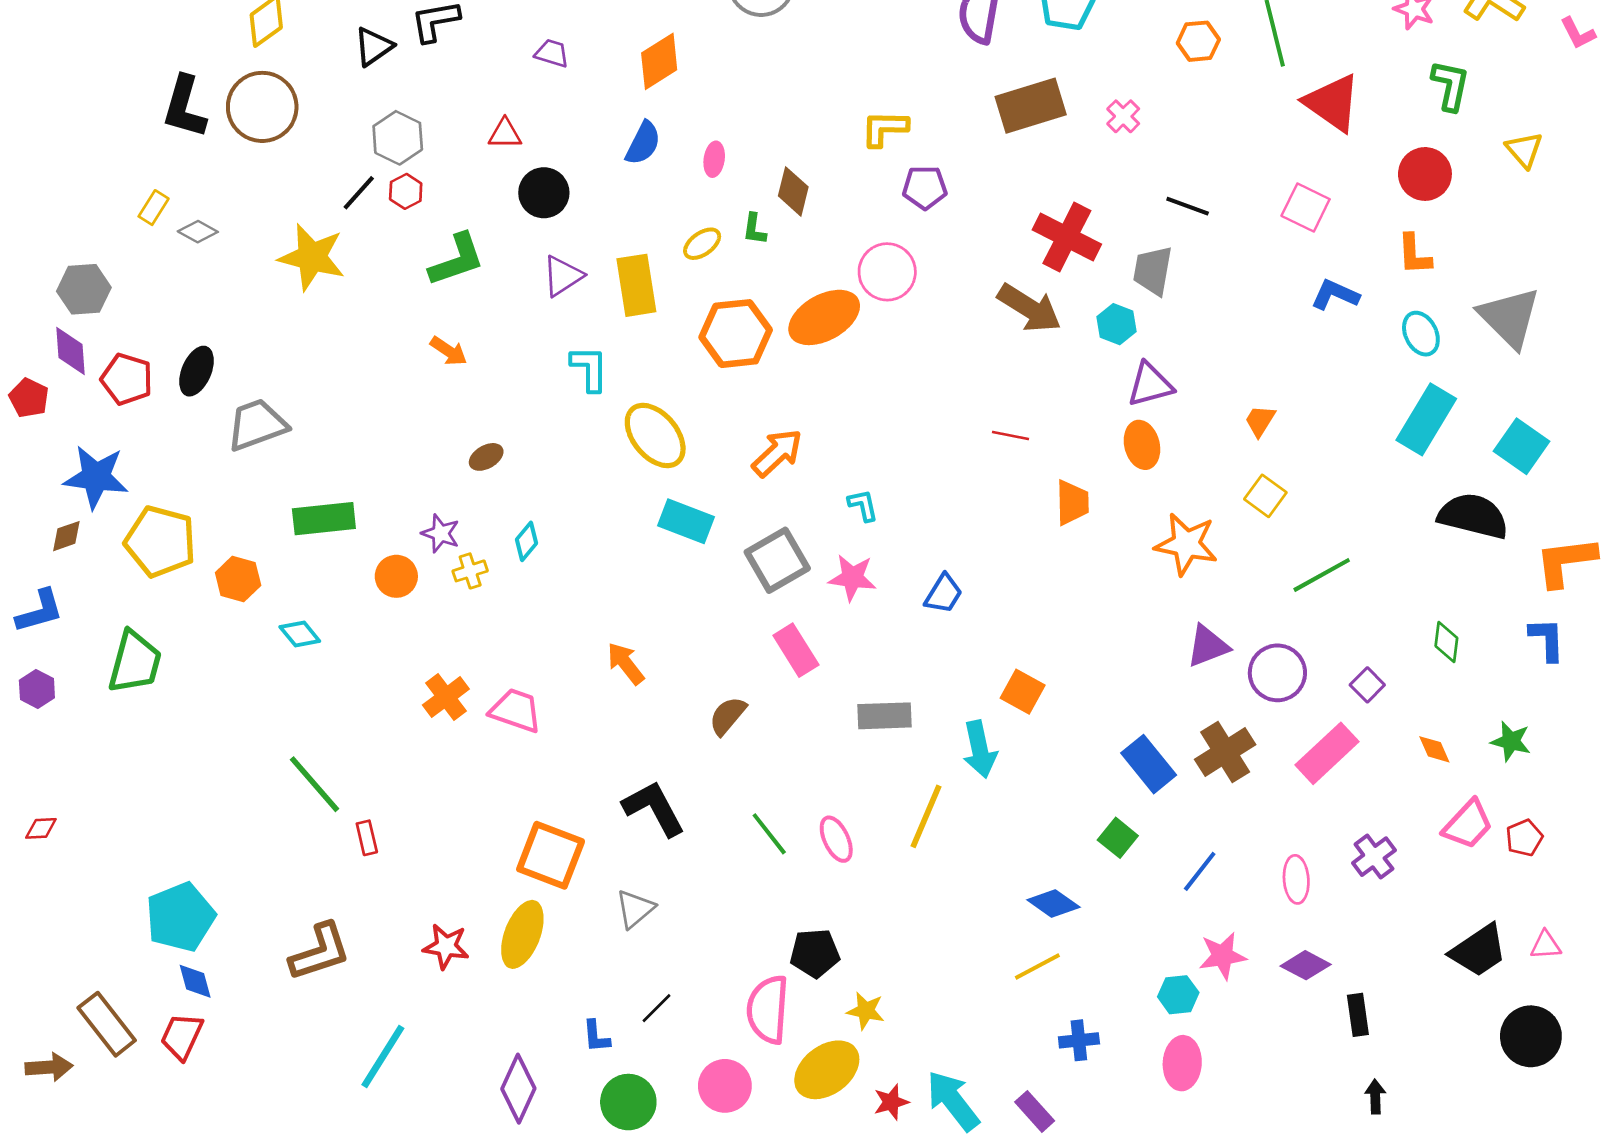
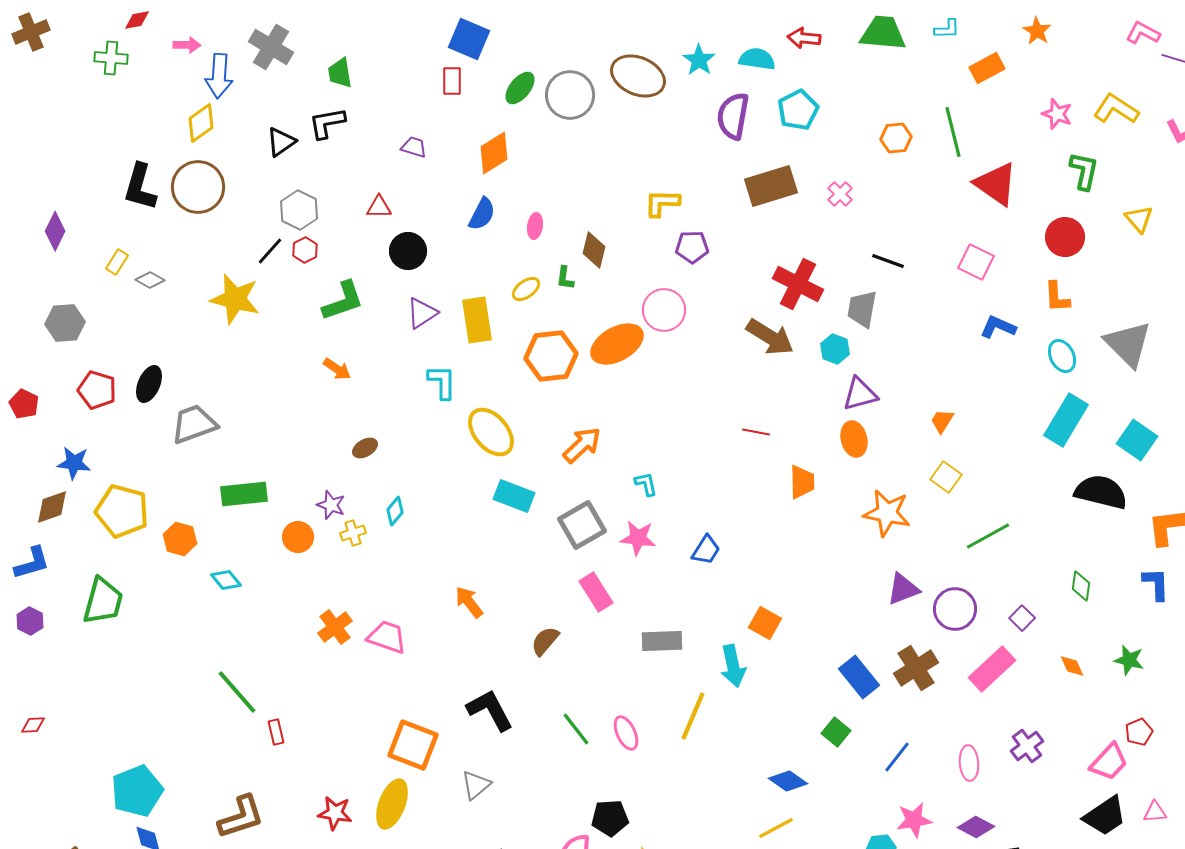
purple diamond: (70, 351) -> (55, 231), moved, turned 30
blue star: (96, 477) -> (74, 463), size x0.7
brown diamond: (66, 536) -> (52, 507), size x1.4
pink trapezoid: (1468, 824) -> (1109, 762), moved

